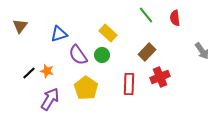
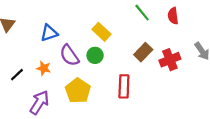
orange star: (47, 71) -> (44, 68), moved
red cross: (160, 77) -> (170, 60), moved

